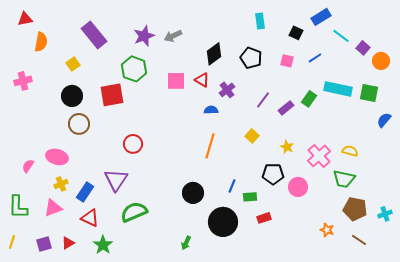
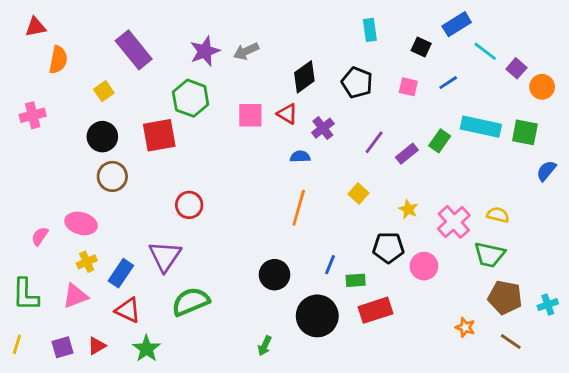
red rectangle: (264, 218) -> (376, 310), size x1.6

